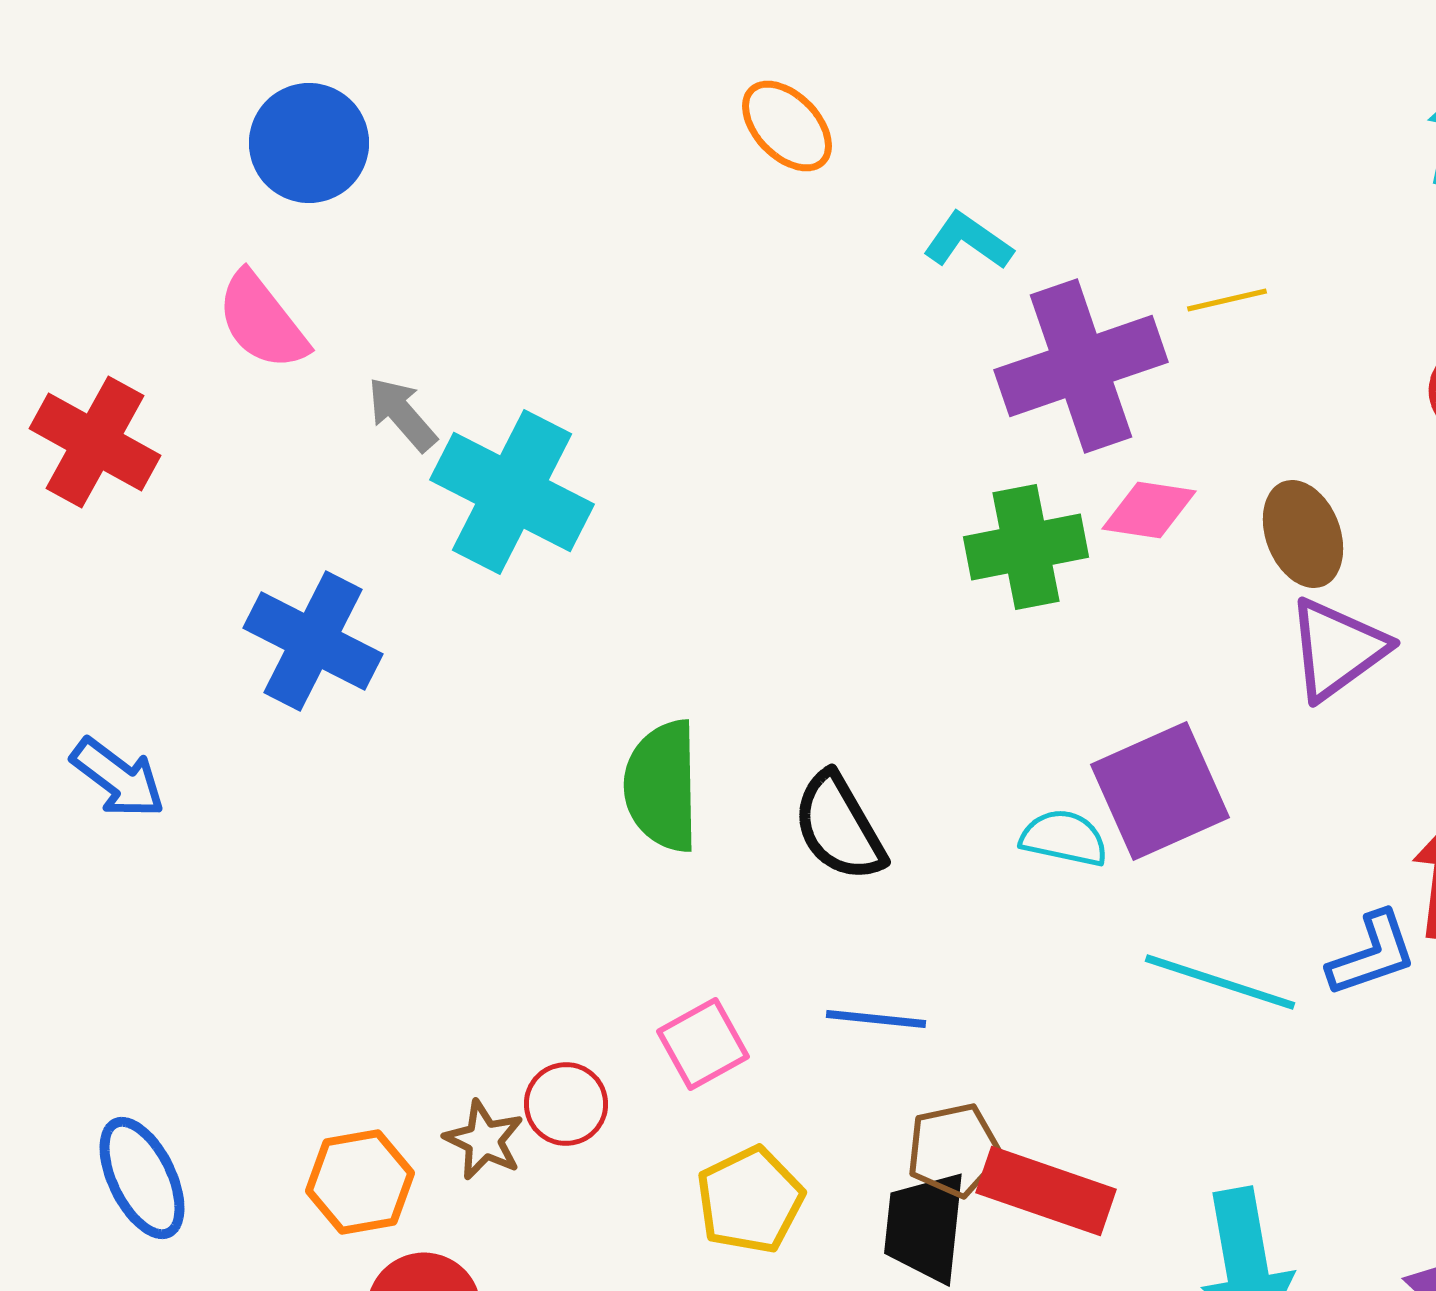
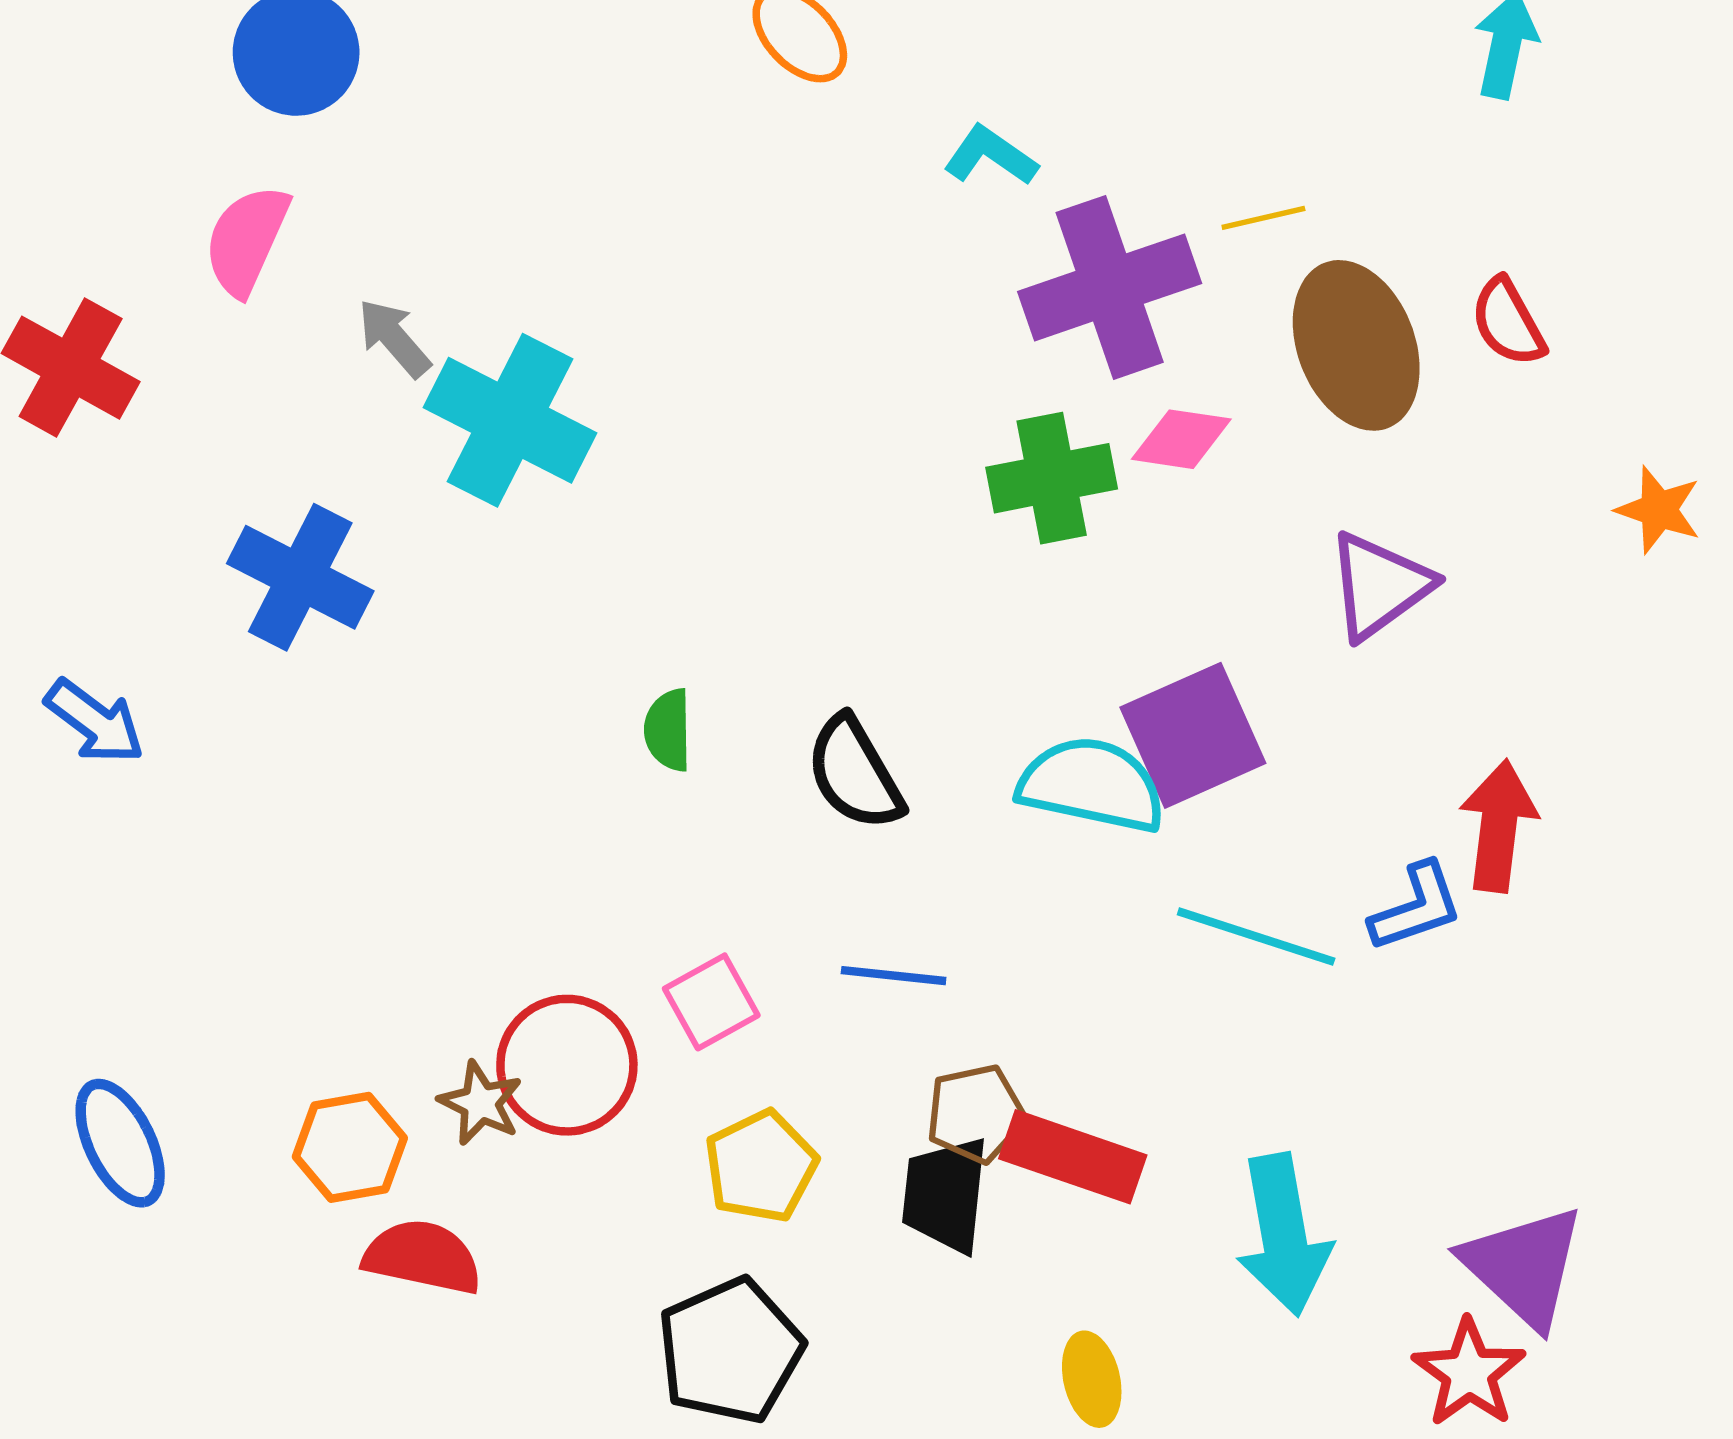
pink semicircle: (262, 321) -> (247, 240), turned 62
brown ellipse: (1303, 534) -> (1356, 345), moved, size x1.5
green semicircle: (662, 786) -> (668, 730), size x0.6
cyan semicircle: (1064, 838) -> (1092, 785), size x1.6
red circle: (566, 1104) -> (567, 1065), size x1.6

